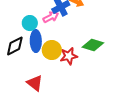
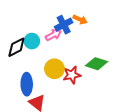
blue ellipse: (36, 41) -> (27, 84), moved
black diamond: (15, 46) -> (16, 47), moved

